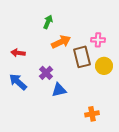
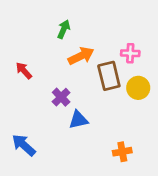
red arrow: (18, 53) -> (24, 71), turned 40
blue arrow: (18, 82) -> (24, 145), moved

